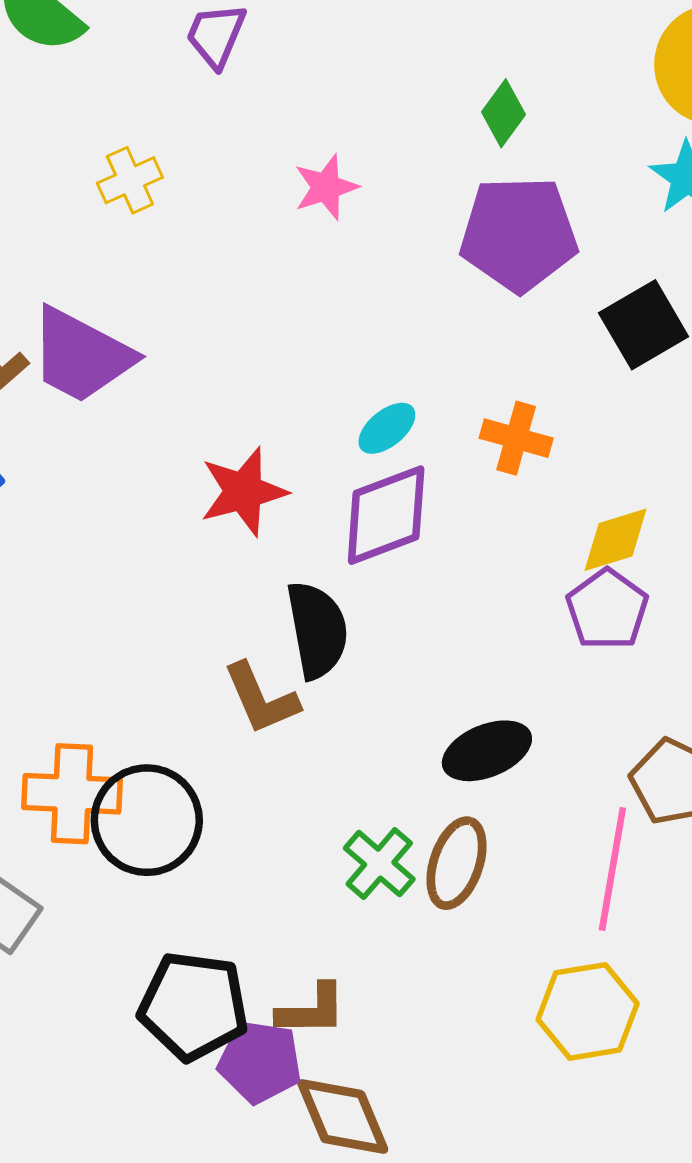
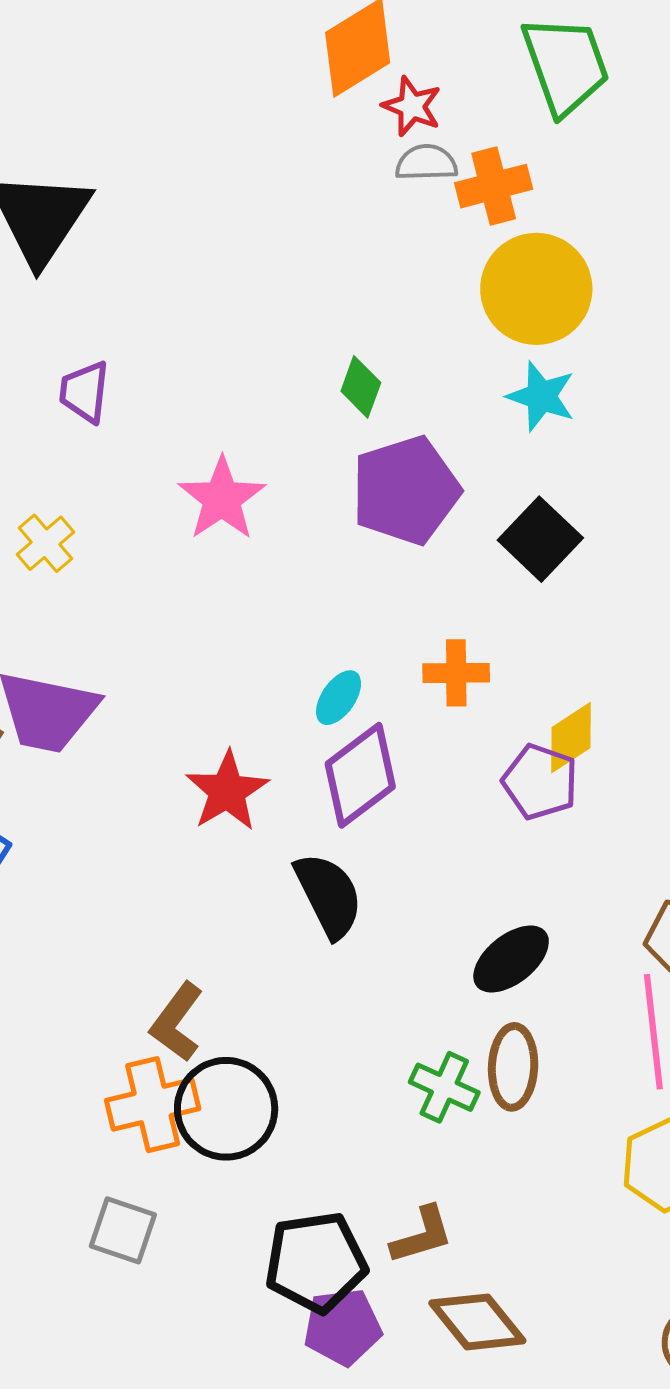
pink star: (326, 187) -> (222, 499), size x1.4
purple pentagon: (607, 609) -> (540, 782), moved
brown L-shape: (261, 699) -> (177, 1022), moved, turned 76
purple pentagon: (260, 1062) -> (343, 1327), moved

